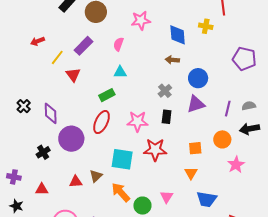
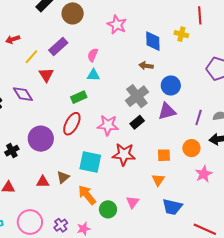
pink star: (141, 20) -> (117, 25), turned 30
pink semicircle: (118, 44) -> (93, 55), moved
gray cross: (165, 91) -> (137, 96), size x1.6
purple diamond: (51, 113) -> (23, 94), moved, turned -35
black rectangle: (167, 117) -> (137, 122), turned 40

